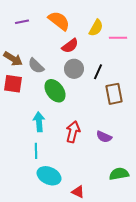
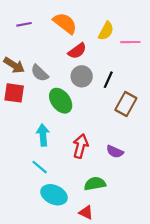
brown rectangle: (114, 94) -> (126, 104), turned 40
cyan line: (36, 151) -> (40, 167), turned -49
green semicircle: (119, 174) -> (95, 184), moved

